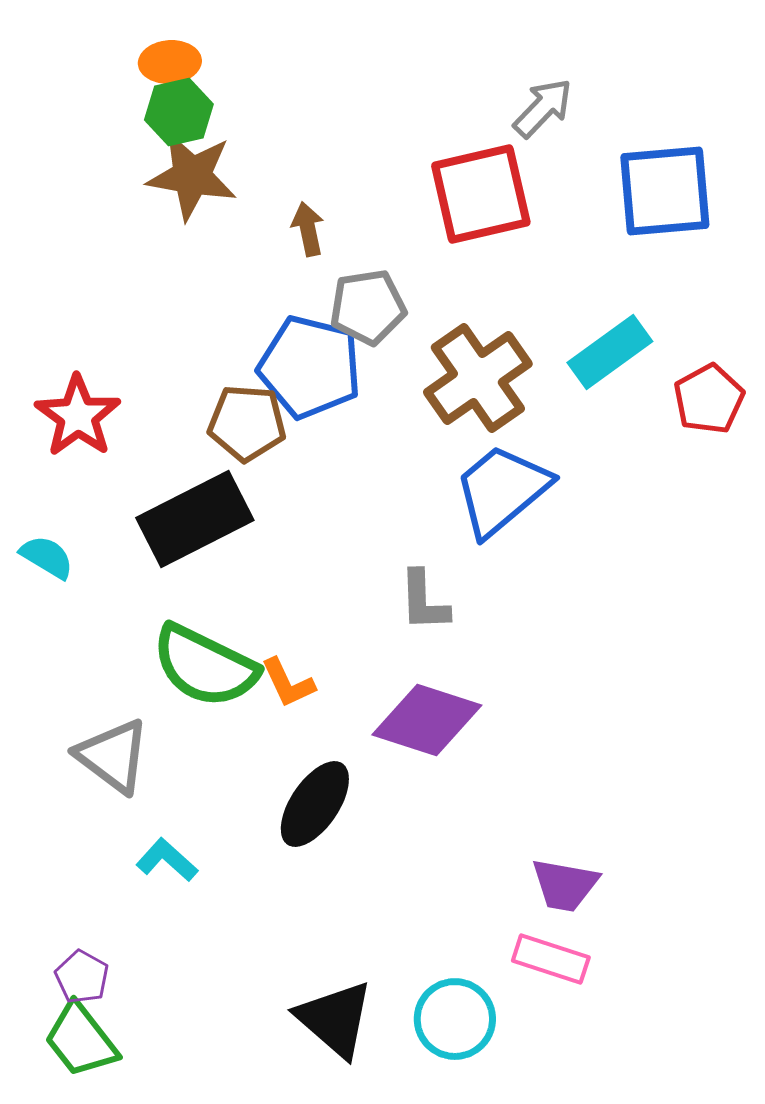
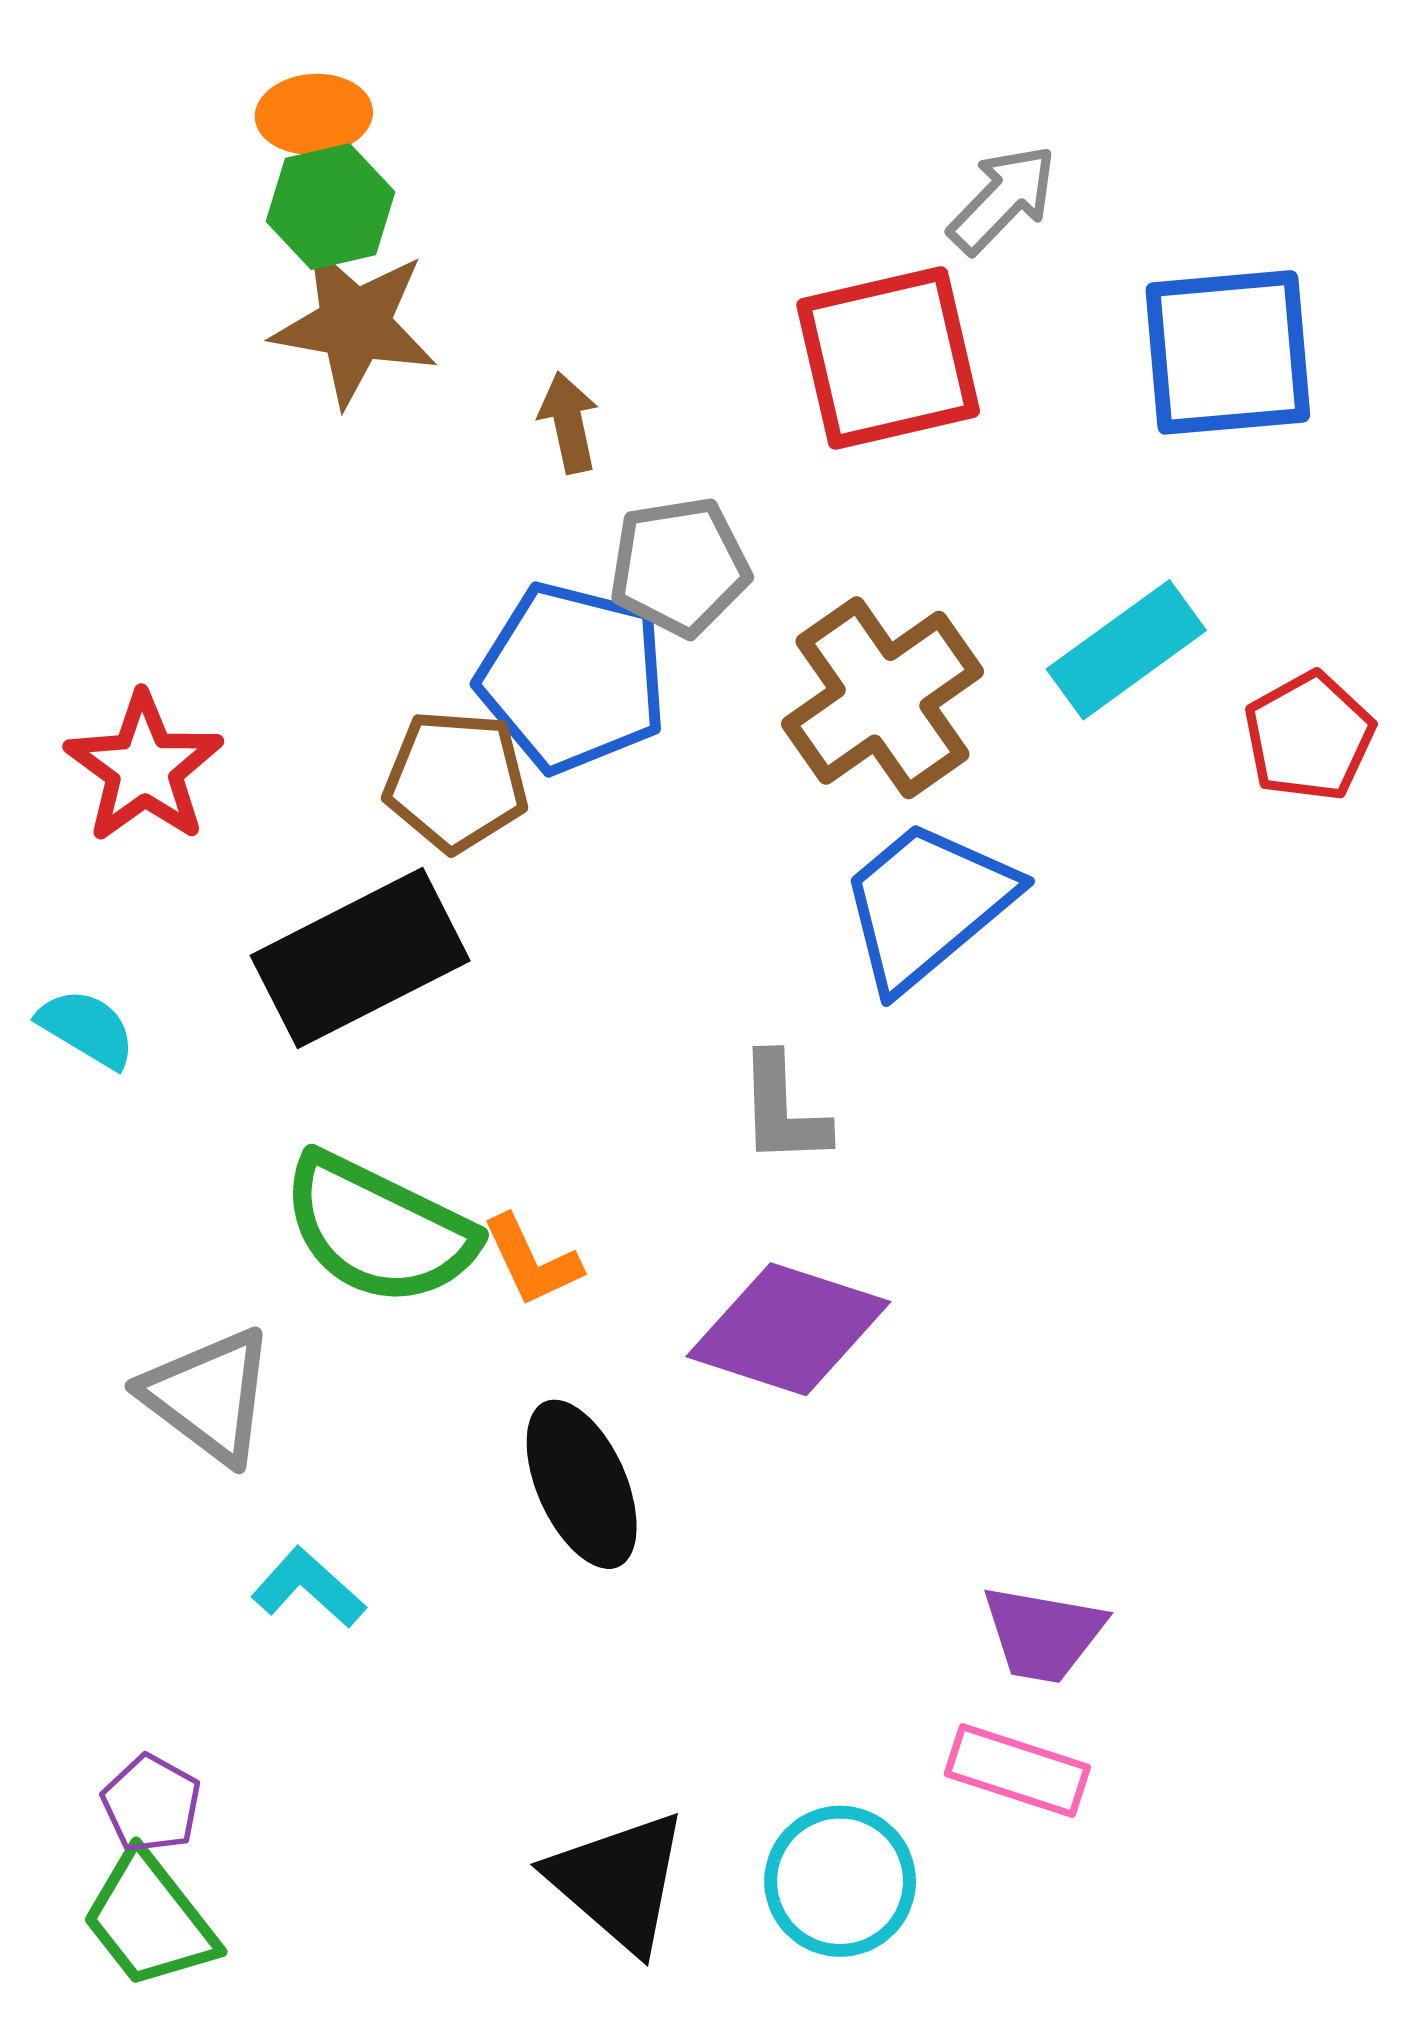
black ellipse: (315, 804) -> (582, 1484), turned -58

